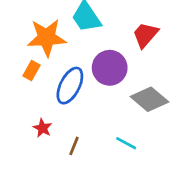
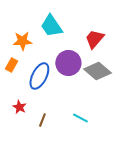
orange star: (47, 38) -> (22, 41), size x0.7
gray diamond: (149, 99) -> (97, 71), moved

